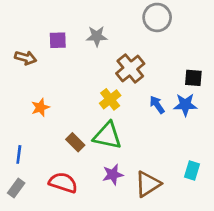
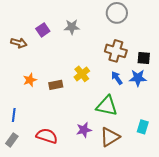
purple square: (58, 40) -> (43, 30), turned -32
brown cross: (130, 68) -> (116, 51), moved, turned -35
green triangle: (107, 136) -> (107, 106), moved
brown rectangle: (75, 142) -> (56, 85), moved, turned -56

